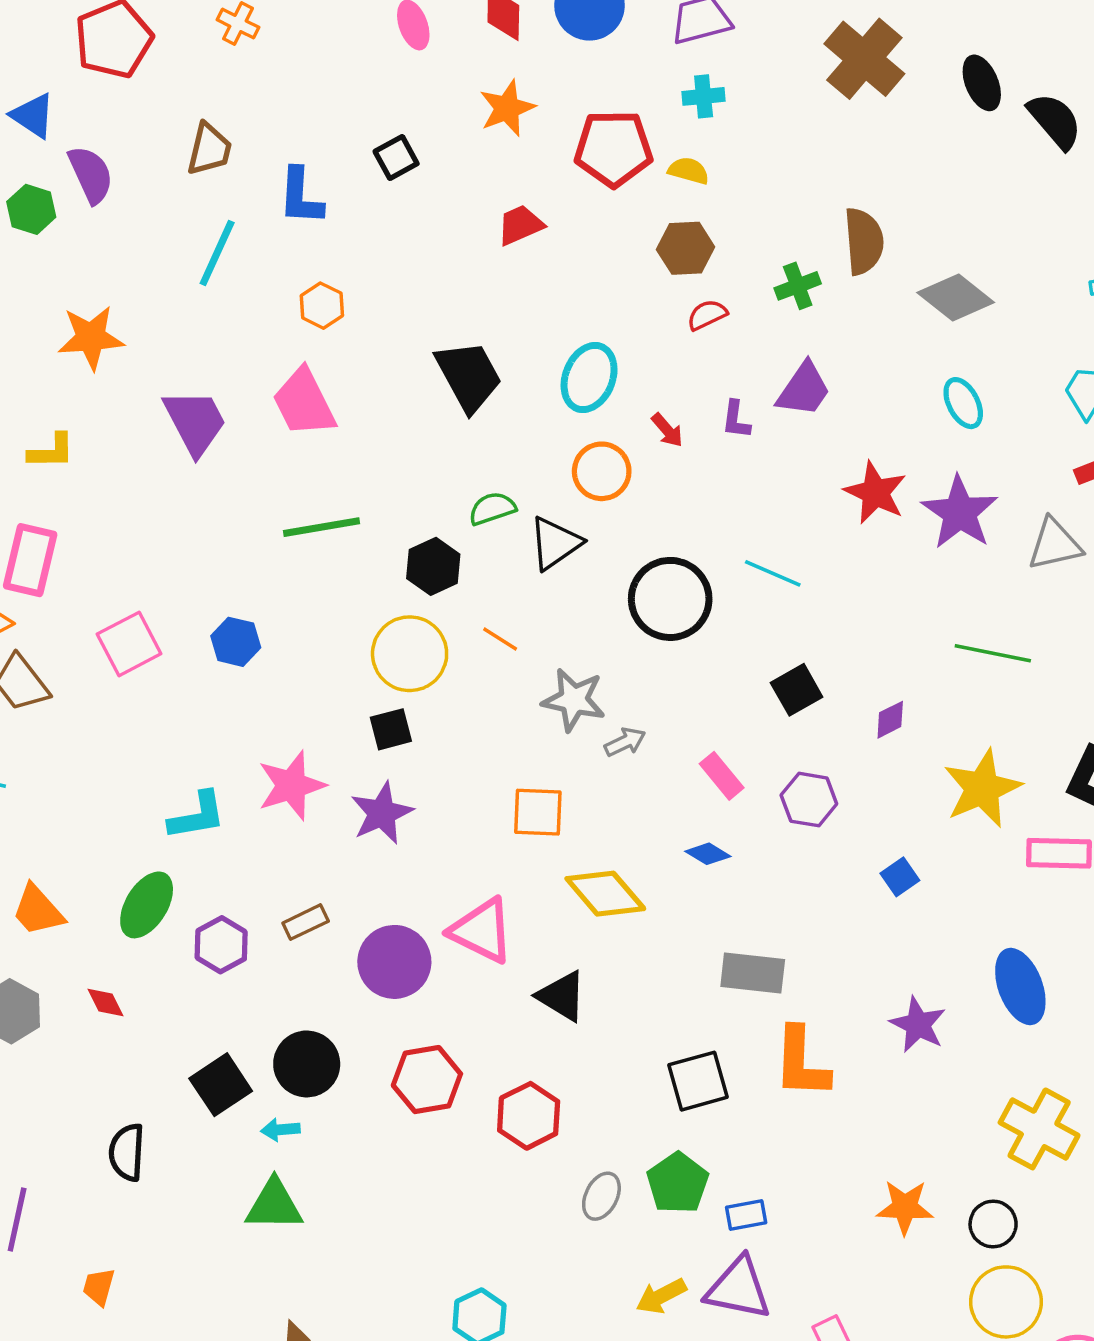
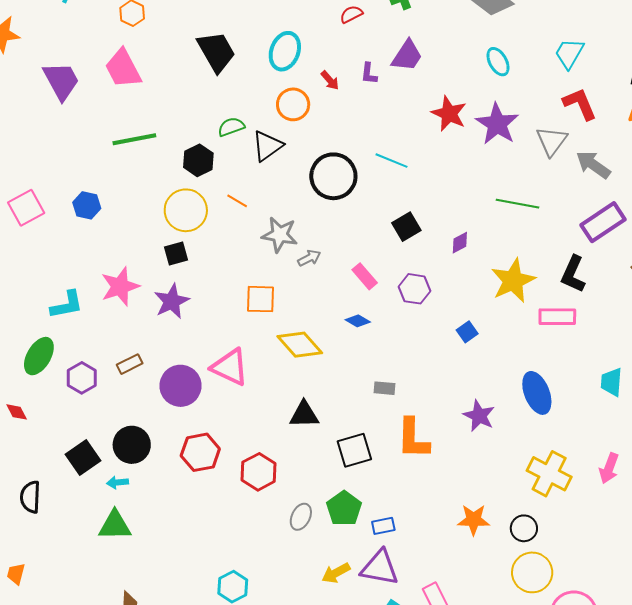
gray triangle: (1055, 544) -> (552, 141), turned -40
gray rectangle: (753, 973) -> (384, 388), size x0.6
black triangle: (562, 996) -> (304, 414), moved, turned -32

